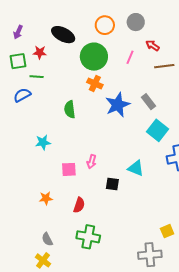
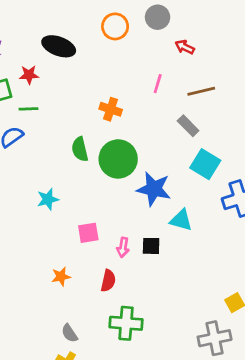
green circle: (94, 57) -> (118, 159), moved
pink line: (130, 57) -> (158, 84), moved
brown line: (164, 66) -> (201, 91), moved
blue star: (118, 105) -> (154, 189), moved, turned -30
pink arrow: (92, 162) -> (123, 247), moved

